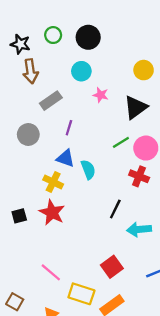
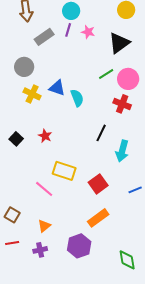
purple line: (69, 128) -> (68, 30), moved
yellow cross: (53, 182) -> (32, 94), moved
red star: (52, 212) -> (45, 136), size x0.6
black square: (19, 216) -> (16, 139), turned -32
cyan arrow: (139, 229) -> (122, 151), turned -70
yellow rectangle: (81, 294) -> (64, 171), moved

